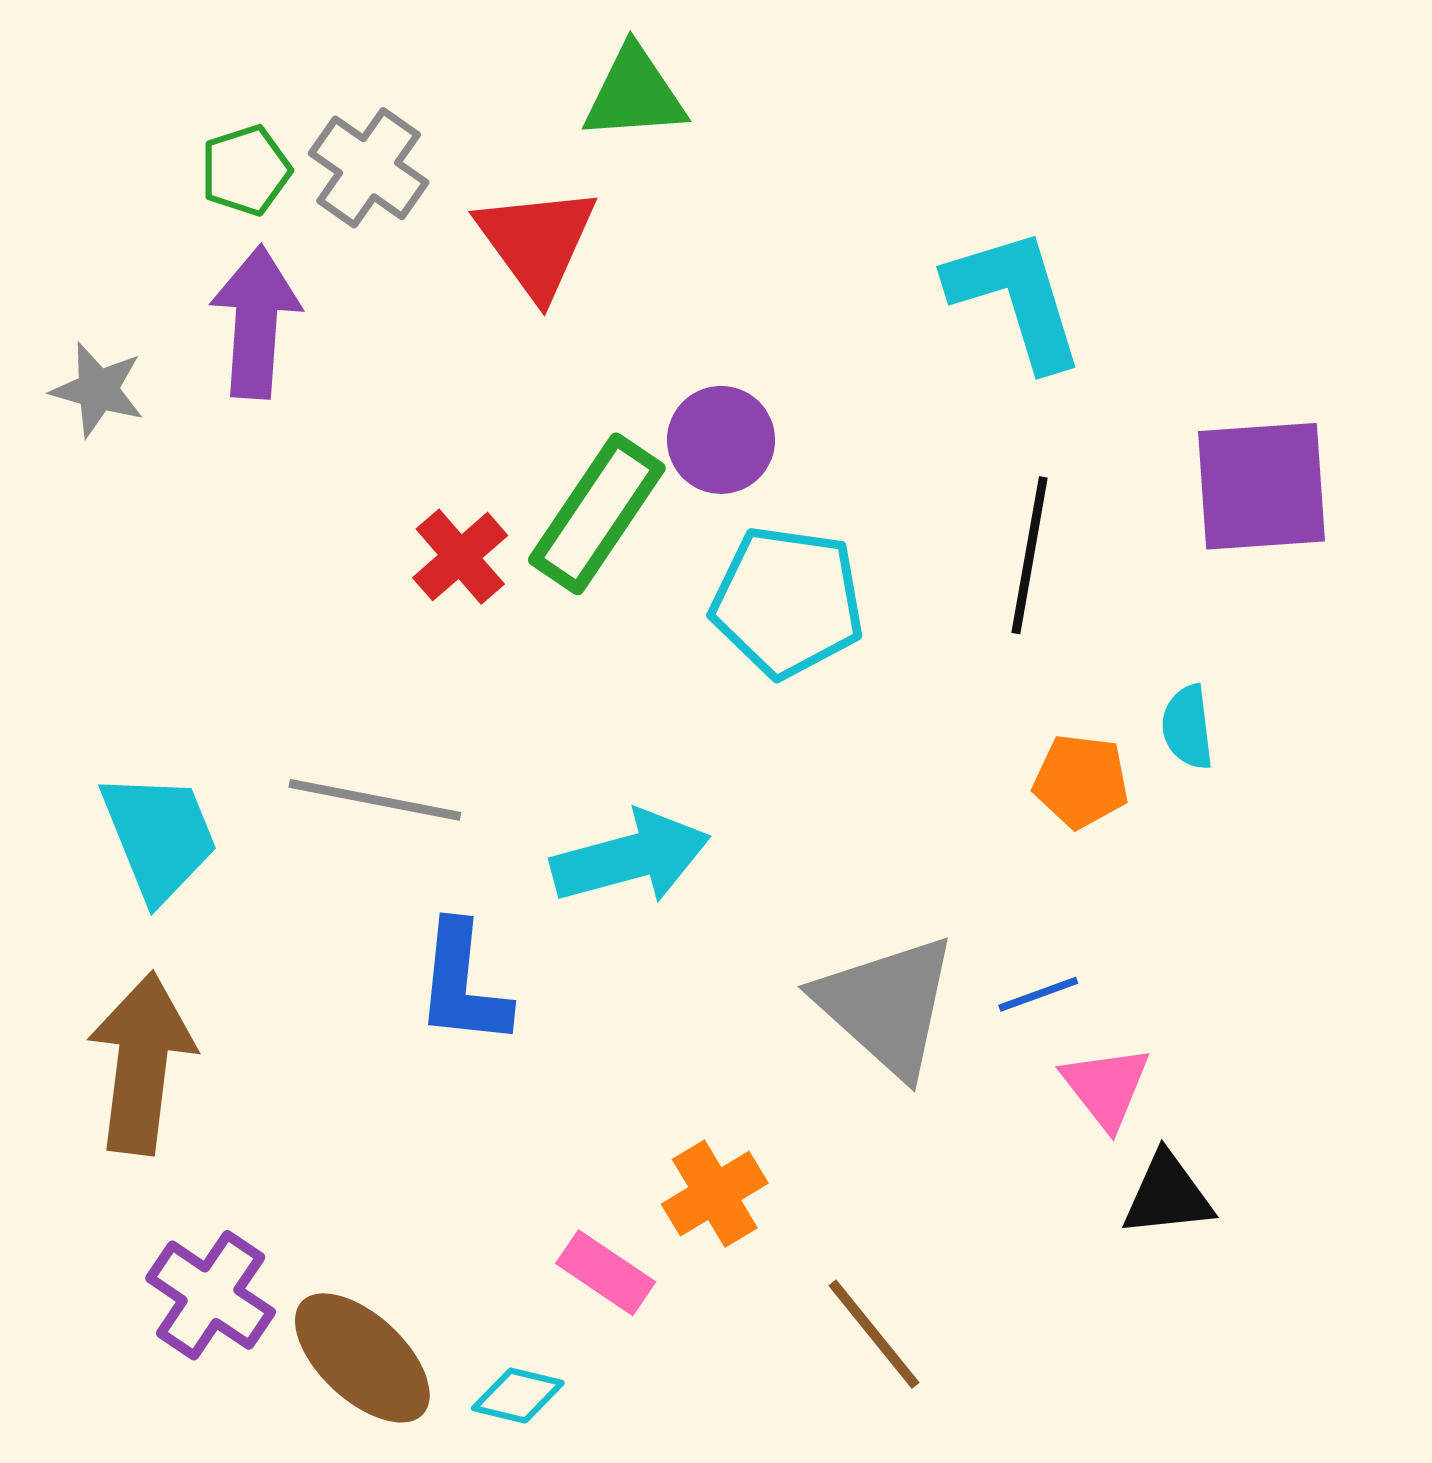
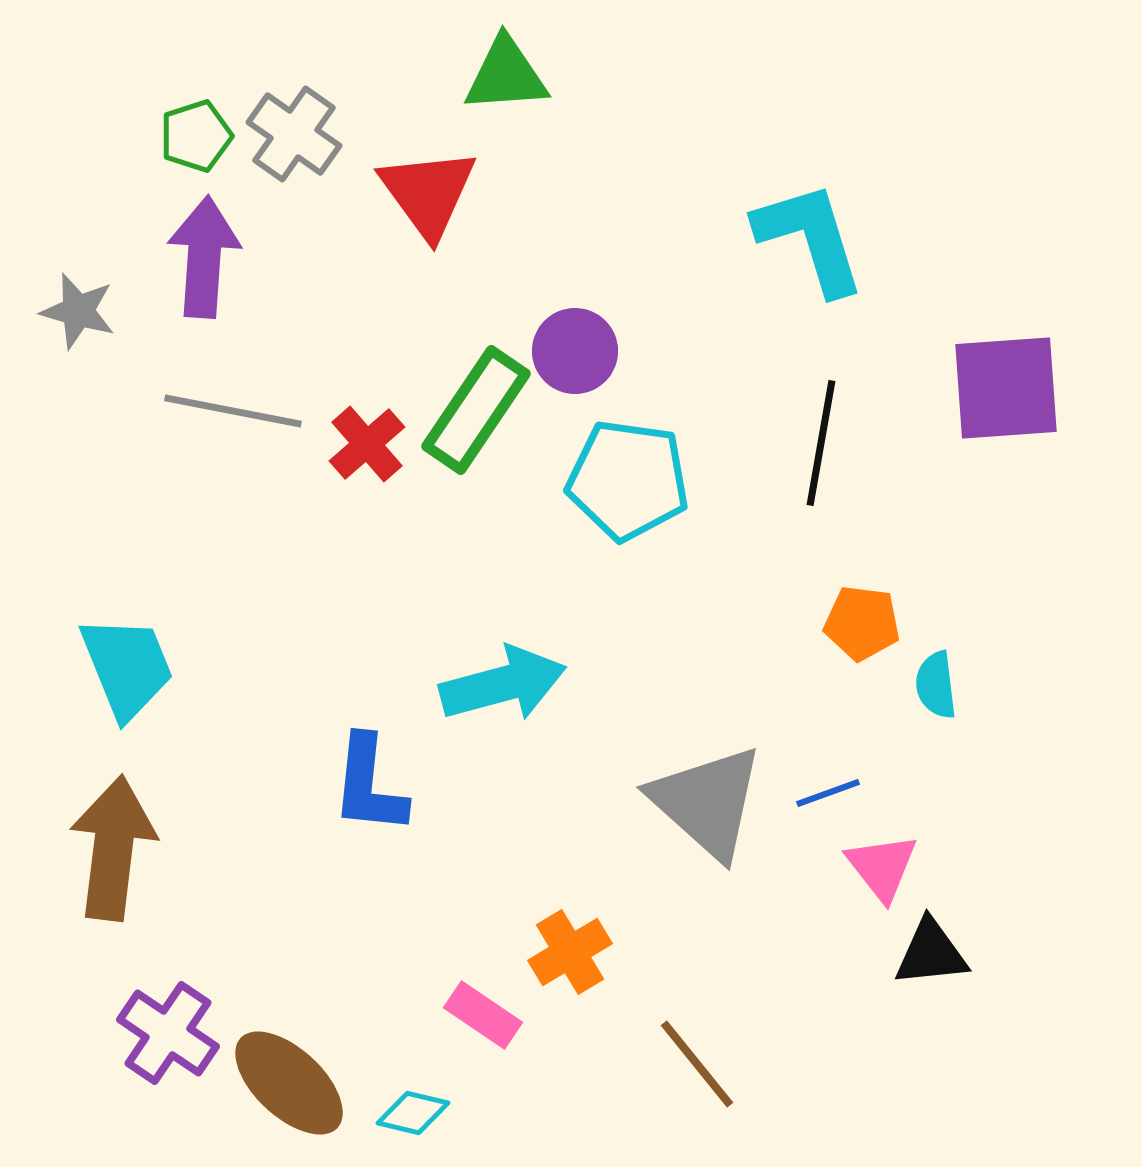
cyan semicircle: (1188, 727) -> (936, 685), moved
gray line: (375, 800) -> (233, 411), moved

